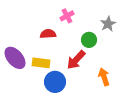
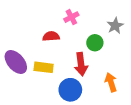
red arrow: (76, 60) -> (81, 64), turned -50
blue circle: (55, 82) -> (70, 90), moved

